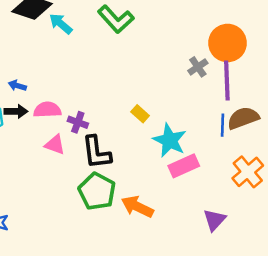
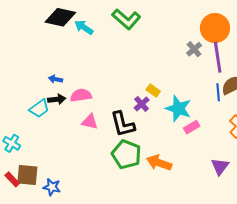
purple cross: (78, 122) -> (142, 104), moved, turned 35
pink rectangle: (184, 166) -> (192, 127), size x0.7

